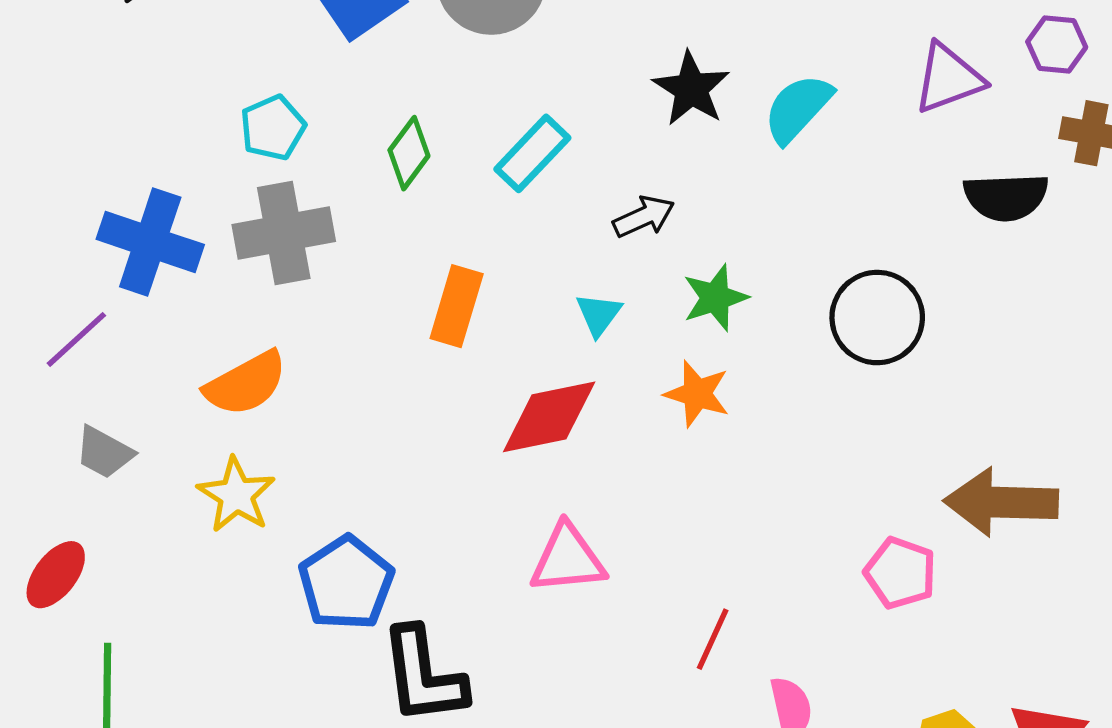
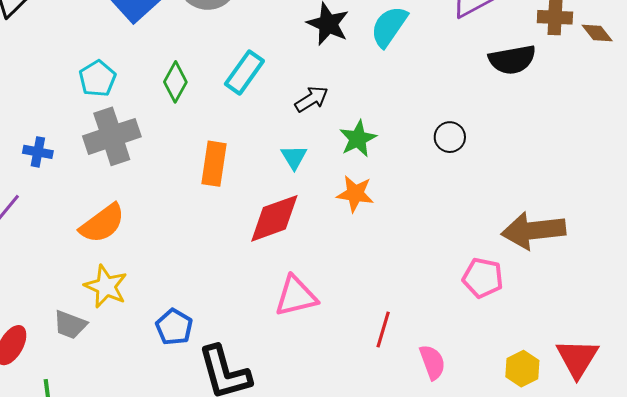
blue cross: (150, 242) -> (38, 152), size x0.5
black circle: (877, 318) -> (450, 137), size x0.6
gray trapezoid: (104, 452) -> (70, 325), moved
blue pentagon: (346, 583) -> (174, 327), size x0.7

